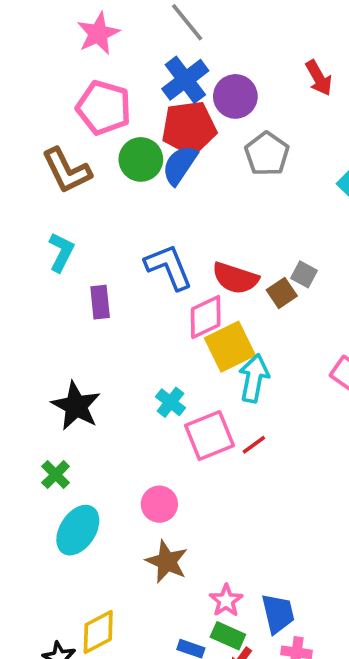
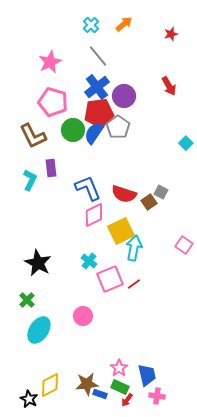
gray pentagon: (267, 154) -> (118, 127), moved
purple rectangle: (100, 302) -> (51, 168), moved
pink diamond: (206, 317) -> (94, 215), moved
brown star: (167, 562) -> (87, 384), moved, turned -30

